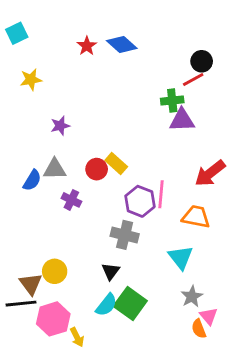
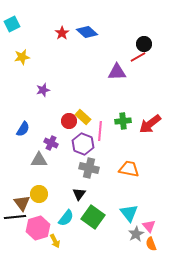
green cross: (172, 100) -> (123, 121), moved
purple triangle: (182, 120) -> (117, 72), moved
gray triangle: (55, 169) -> (39, 160), moved
pink line: (161, 194) -> (100, 131), moved
purple hexagon: (140, 201) -> (83, 144), moved
orange trapezoid: (196, 217) -> (129, 169), moved
cyan triangle: (181, 257) -> (129, 213), moved
gray star: (192, 297) -> (136, 234), moved
cyan semicircle: (106, 305) -> (66, 218), moved
orange semicircle: (199, 329) -> (151, 244), moved

